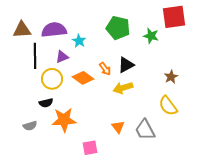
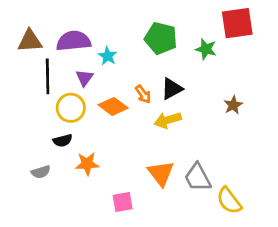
purple triangle: (62, 57) -> (84, 78), turned -32
yellow semicircle: (168, 106) -> (229, 201), moved
orange star: (64, 120) -> (87, 164), size x0.7
orange triangle: (118, 127) -> (161, 173), size x1.5

